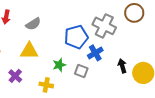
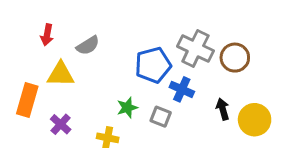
brown circle: (134, 13) -> (235, 58), moved
yellow triangle: (29, 51) -> (61, 74), moved
blue cross: (95, 53) -> (182, 89), turned -35

